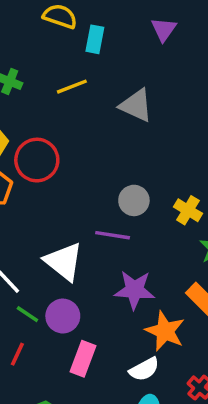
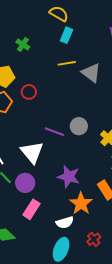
cyan rectangle: (95, 39) -> (67, 35), moved
yellow line: (72, 87) -> (67, 63), moved
red circle: (37, 160) -> (29, 92), size x0.6
purple line: (113, 235) -> (54, 132), moved

